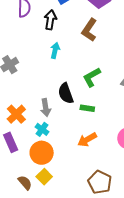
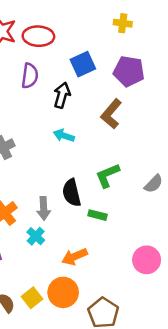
cyan arrow: (55, 50) -> (64, 136), turned -91
orange arrow: (87, 140) -> (75, 257), moved
orange circle: (42, 153) -> (63, 292), moved

